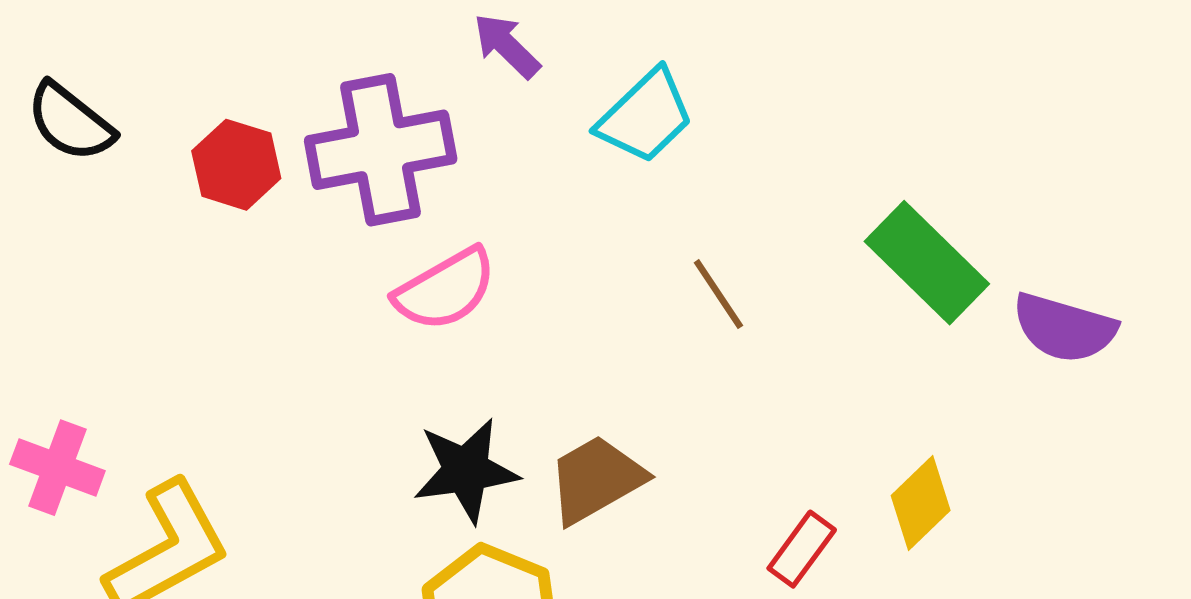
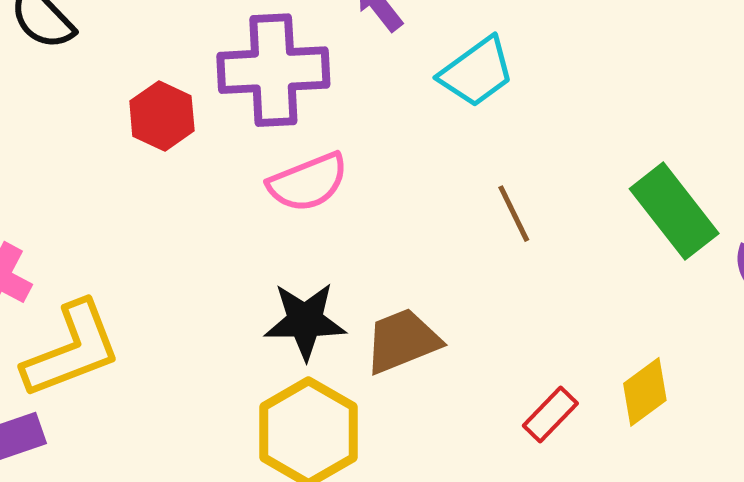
red hexagon: (236, 165) -> (162, 116), moved

